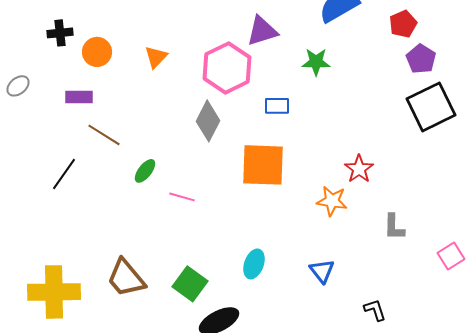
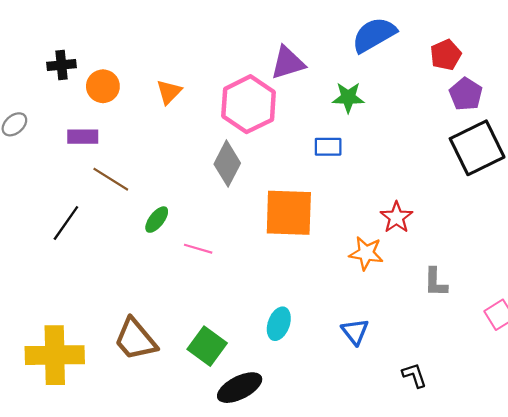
blue rectangle: (277, 106) -> (328, 147), moved

